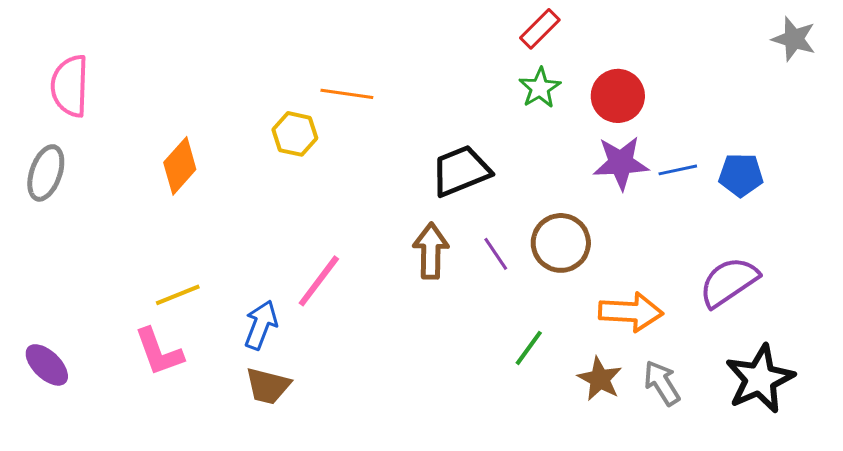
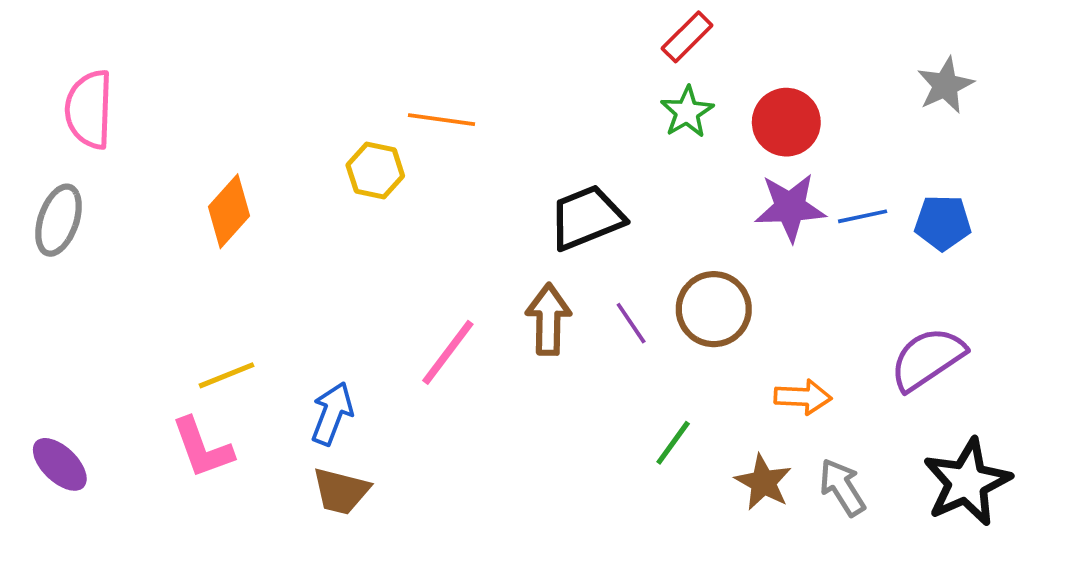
gray star: (794, 39) -> (945, 85), moved, turned 30
pink line: (319, 281) -> (448, 352), moved
orange arrow: (631, 312) -> (803, 397), size x0.7

